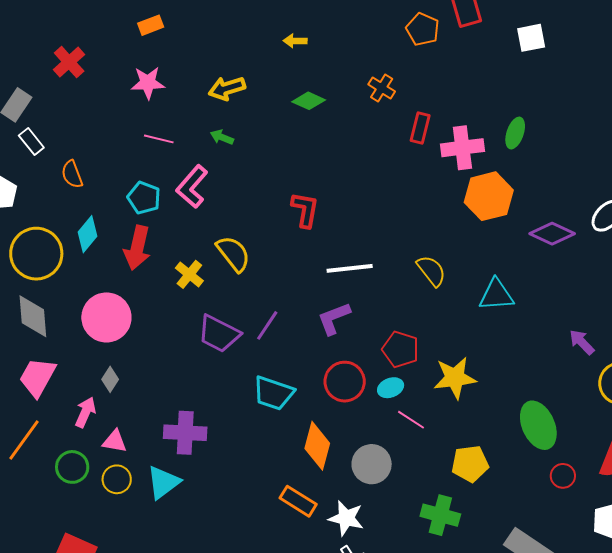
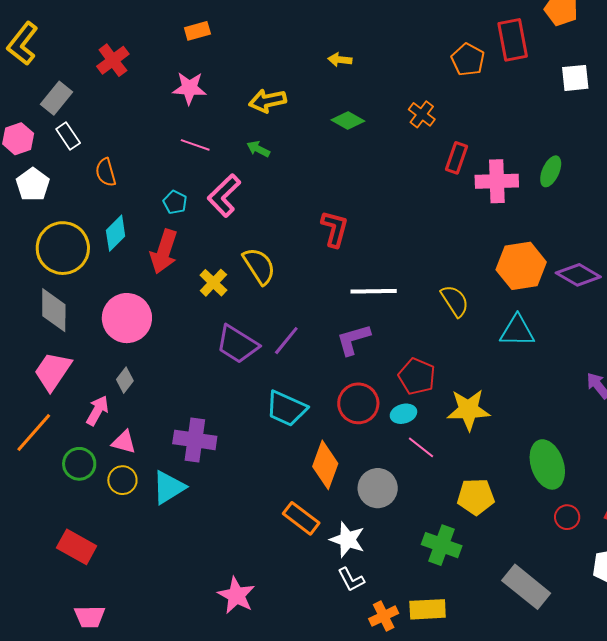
orange hexagon: (489, 196) -> (521, 266), moved
cyan pentagon: (144, 198) -> (175, 202), size x0.7

